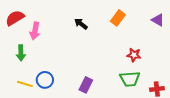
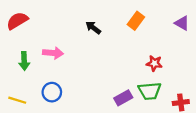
pink arrow: (35, 31) -> (53, 53), moved, turned -96
yellow line: (25, 84) -> (17, 100), moved
purple rectangle: (86, 85) -> (123, 98), moved, turned 35

